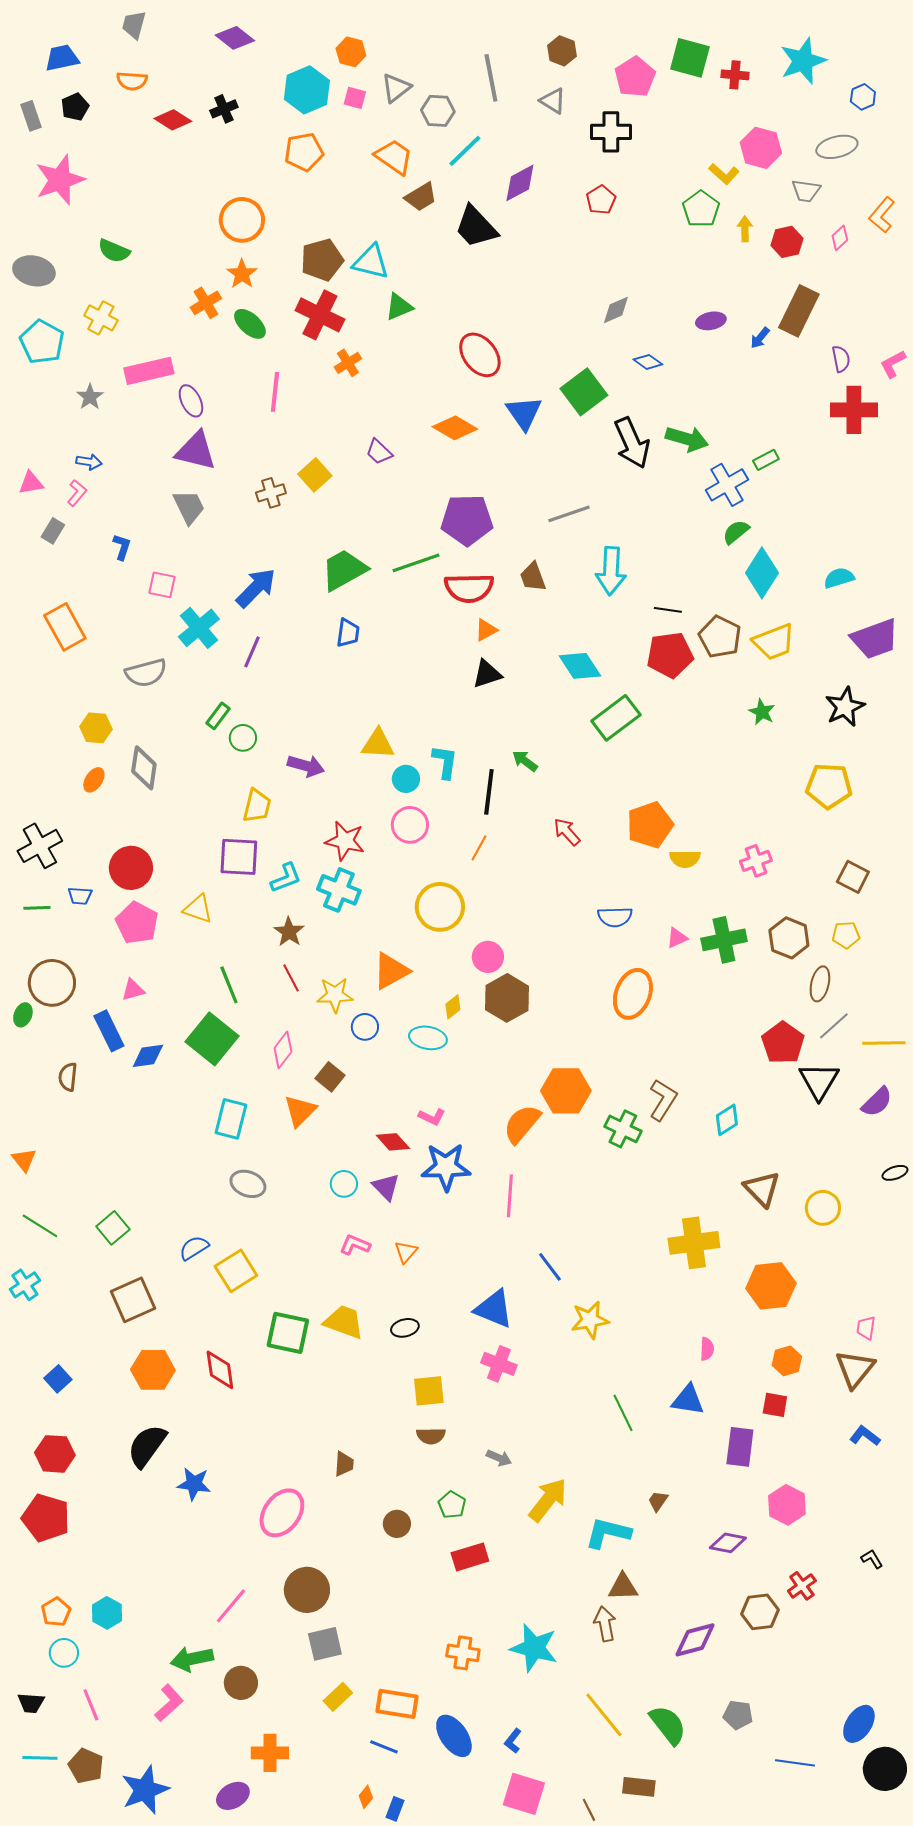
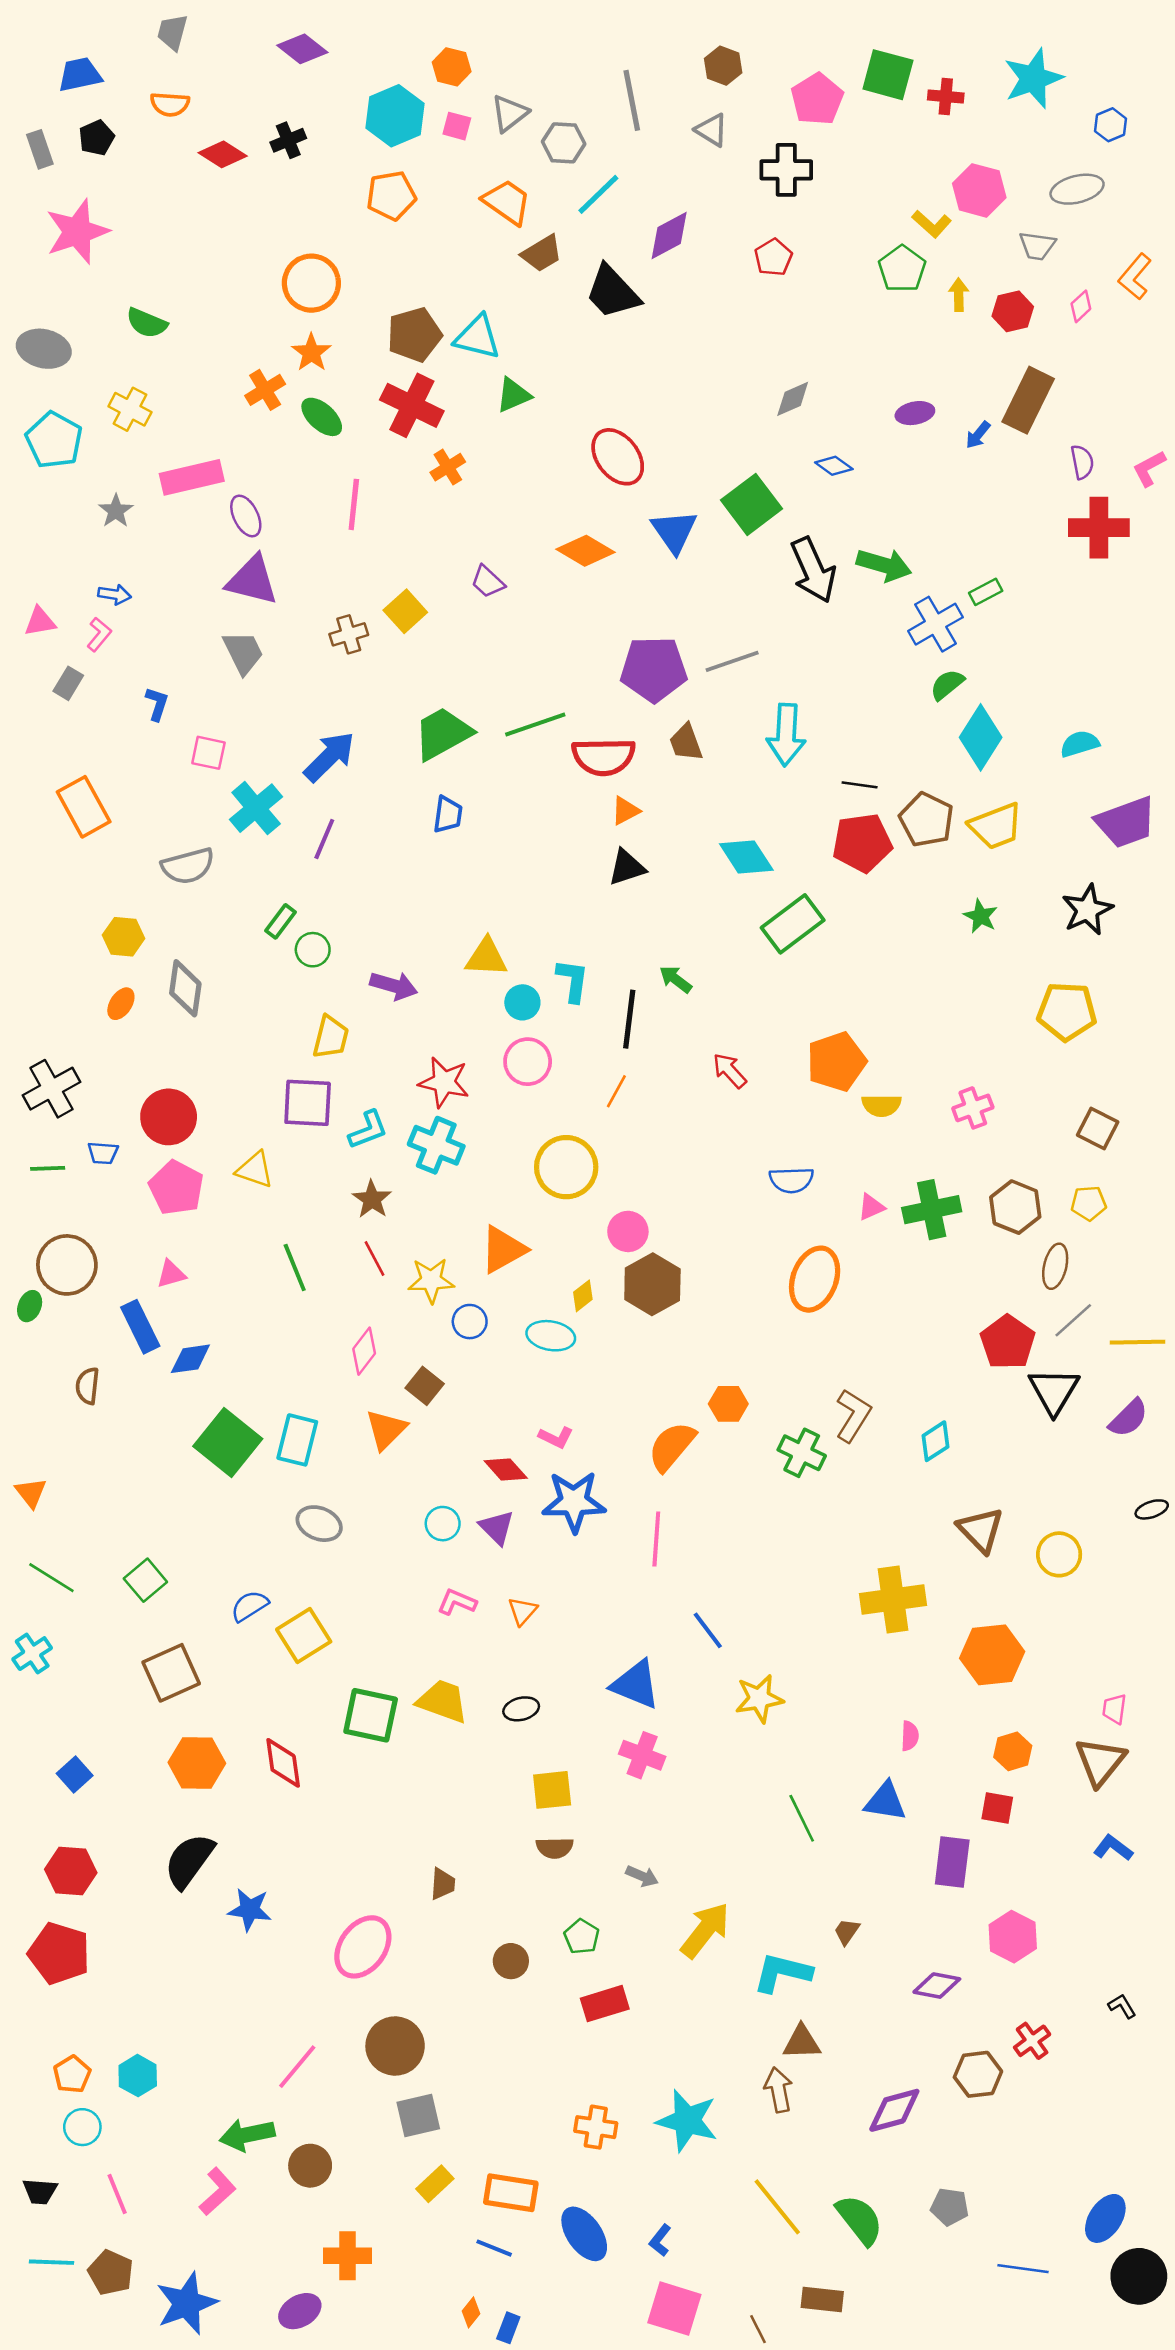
purple pentagon: (467, 520) -> (654, 669), moved
green square: (212, 1039) -> (228, 1442), moved
orange hexagon: (566, 1091) -> (728, 1404), size x0.6

